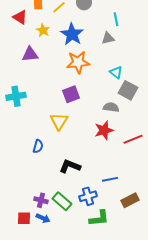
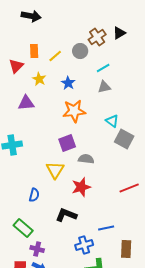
red triangle: (20, 17) -> (16, 66), turned 42
cyan line: (116, 19) -> (103, 68), moved, turned 72
blue star: (72, 34) -> (68, 83), size x0.6
gray semicircle: (111, 107) -> (86, 159), moved
red star: (104, 130) -> (81, 187), moved
brown rectangle: (130, 200) -> (126, 249), turned -60
green rectangle: (62, 201) -> (23, 228), moved

